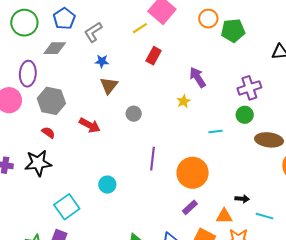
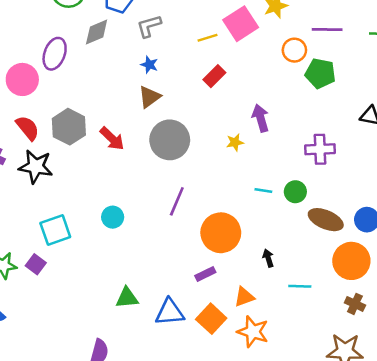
gray diamond: (55, 48) -> (97, 32), turned -40
gray hexagon: (51, 101) -> (69, 127), moved
gray circle: (134, 114) -> (170, 140), size x2.0
green circle: (245, 115) -> (295, 192), moved
red semicircle: (48, 133) -> (28, 128), moved, size x1.5
black arrow: (242, 199) -> (268, 258), moved, turned -128
orange triangle: (224, 216) -> (244, 297), turned -36
cyan line: (265, 216) -> (300, 286), moved, turned -30

